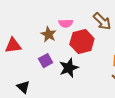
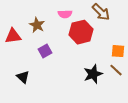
brown star: (49, 34) -> (37, 25), moved
black star: (69, 68) -> (93, 74), moved

